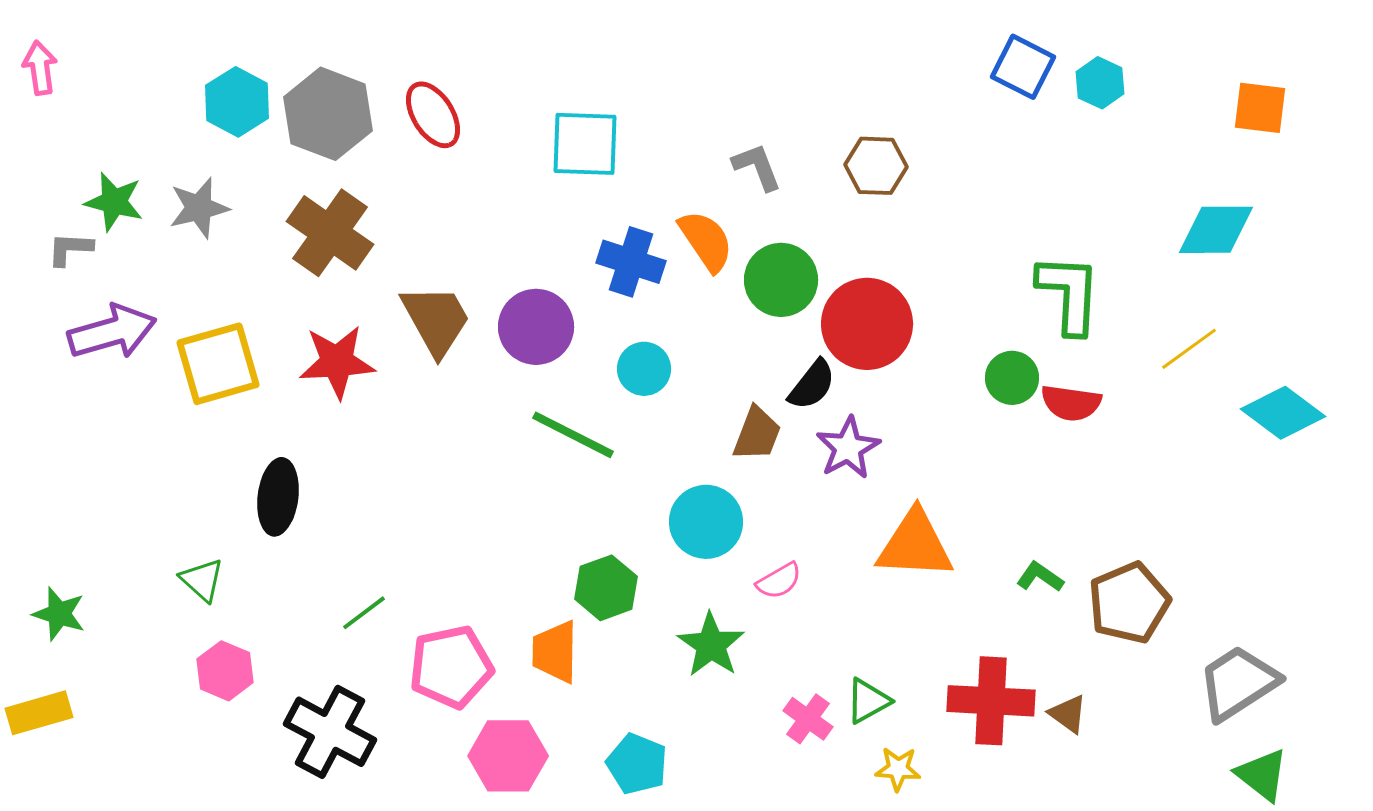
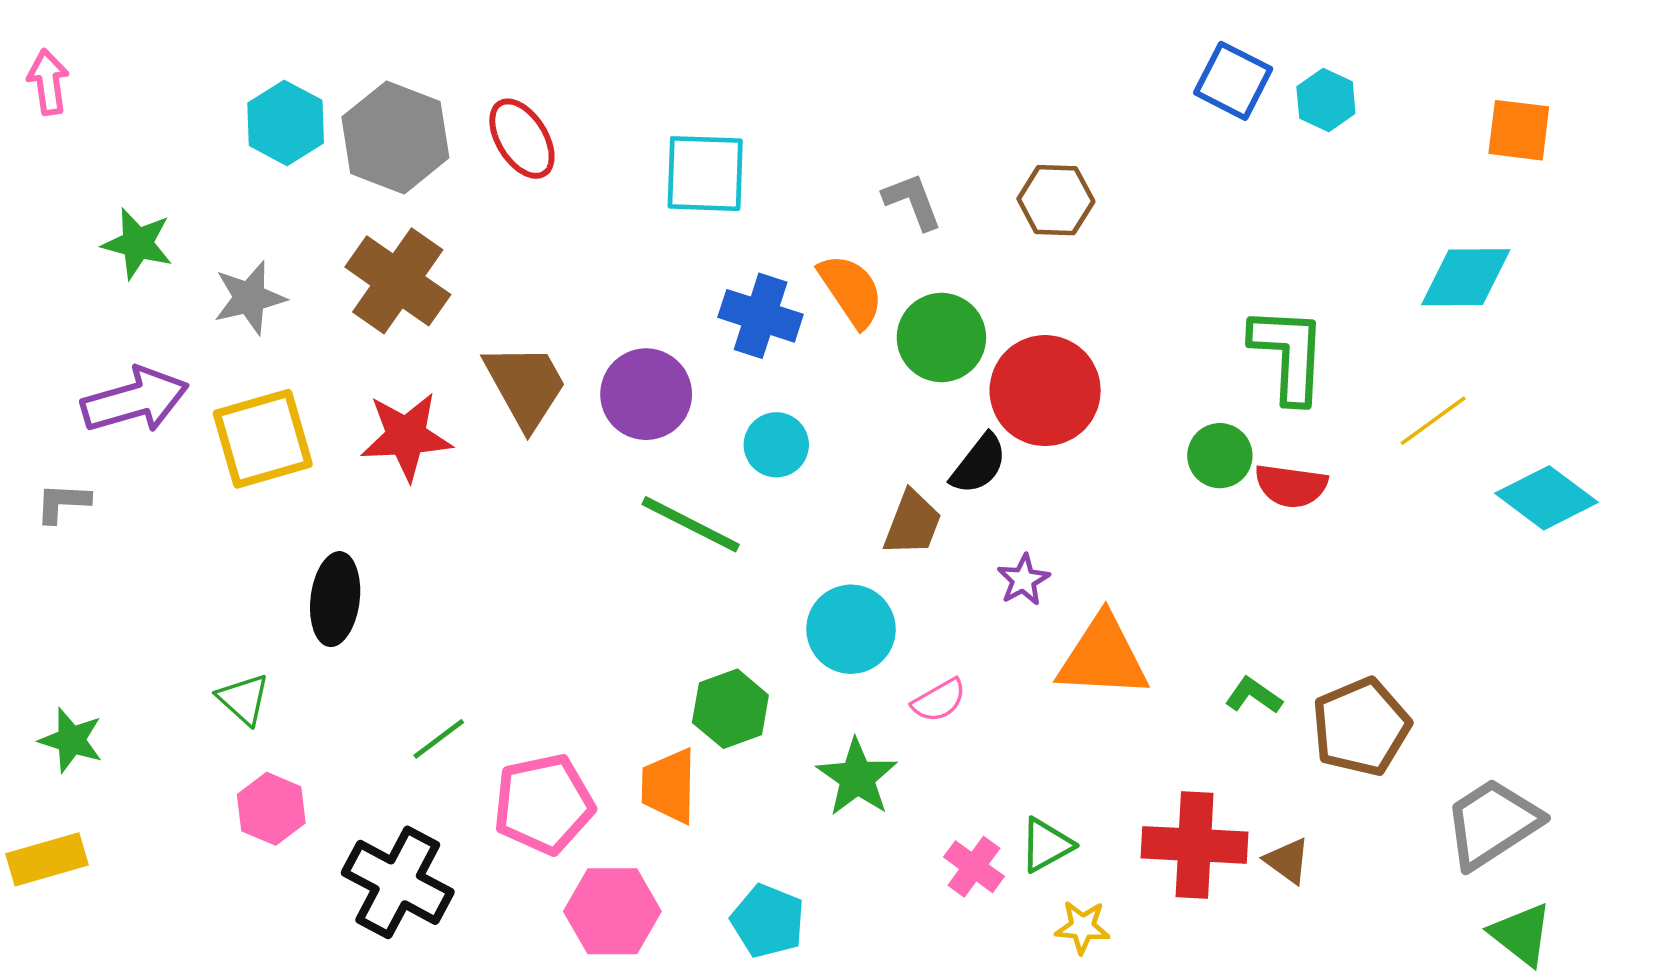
gray star: (199, 208) -> (250, 298), moved
gray L-shape: (70, 249) -> (63, 503), moved
purple star: (848, 448) -> (1023, 580), moved, size x0.7

